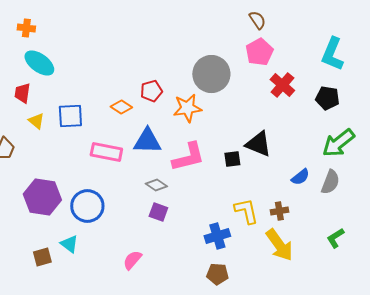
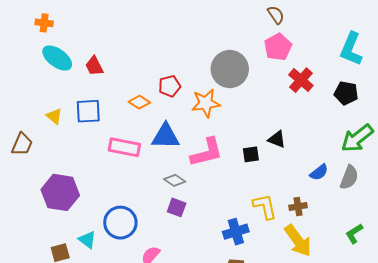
red trapezoid: (22, 93) -> (94, 66), moved, turned -35
black triangle: (258, 144) -> (277, 139), size x0.7
blue circle: (87, 206) -> (120, 223), moved

